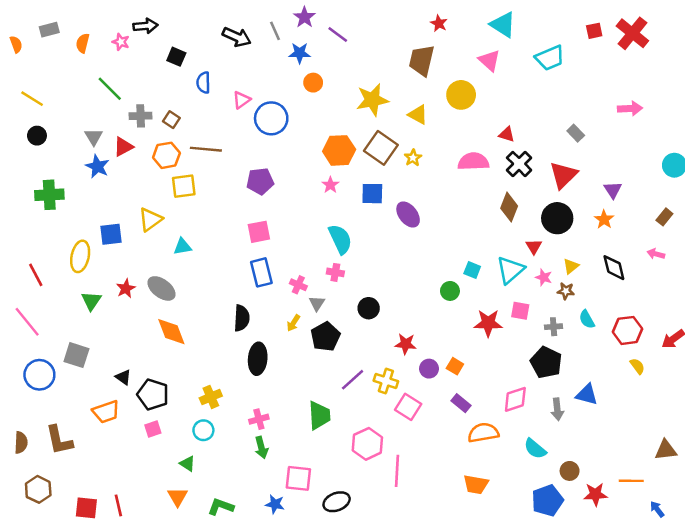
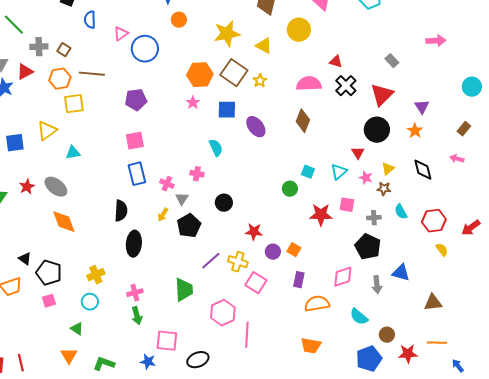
brown diamond: (509, 207) -> (303, 121), moved
cyan semicircle: (340, 239) -> (216, 148), moved, size x0.7
cyan triangle: (510, 270) -> (339, 172), size x0.7
purple rectangle: (461, 403) -> (299, 280), turned 63
brown triangle: (666, 450) -> (433, 303), moved

